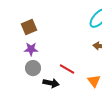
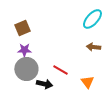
gray circle: (33, 68) -> (26, 69), size x1.5

